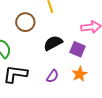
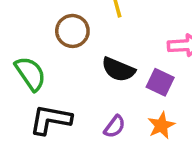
black semicircle: (53, 43) -> (118, 69), turned -132

